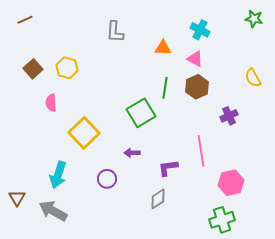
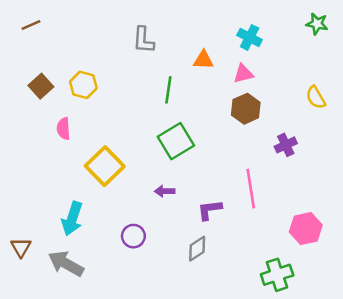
pink triangle: (195, 59) -> (243, 74), turned -42
green line: (165, 88) -> (168, 90), moved
purple circle: (107, 179) -> (133, 236), moved
pink hexagon: (231, 183) -> (306, 229), moved

